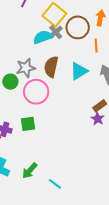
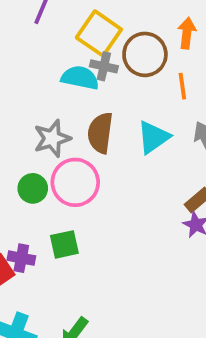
gray cross: (56, 32) -> (104, 66), turned -32
cyan semicircle: (43, 37) -> (80, 78), turned 36
green circle: (10, 82) -> (33, 188), moved

